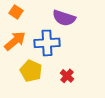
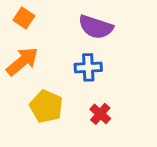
blue cross: (47, 43) -> (88, 67), moved, size x0.7

